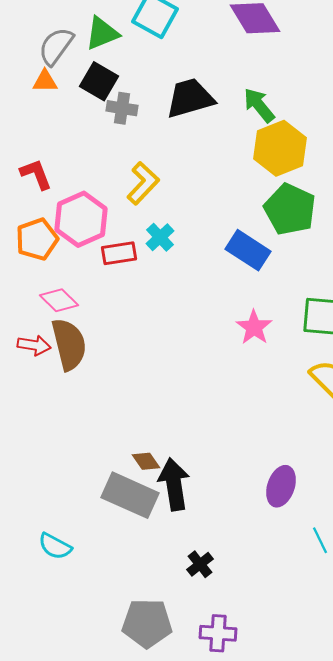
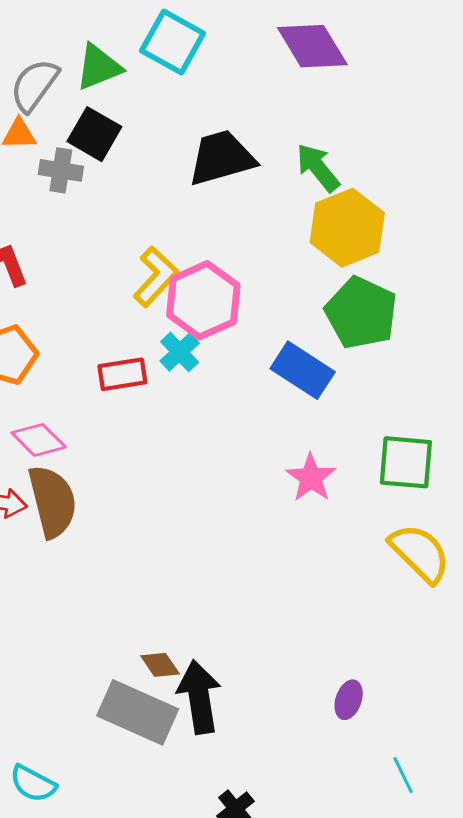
gray cross: (122, 108) -> (61, 170), moved
pink hexagon: (81, 219) -> (203, 300), moved
purple ellipse: (281, 486) -> (349, 700), size x0.7

